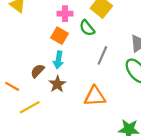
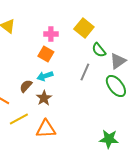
green semicircle: (87, 28) -> (99, 50), moved
cyan arrow: (58, 60) -> (45, 76), turned 63
orange triangle: (95, 96) -> (46, 129), moved

